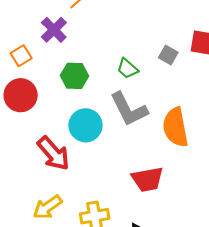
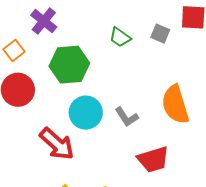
green trapezoid: (127, 68) -> (120, 37), moved
green hexagon: (75, 76) -> (69, 65), size x1.4
gray L-shape: (129, 109) -> (127, 117), moved, size x0.6

